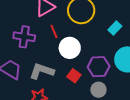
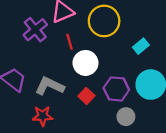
purple cross: (24, 37) -> (35, 30), moved, turned 35
gray circle: (98, 90) -> (126, 117), moved

